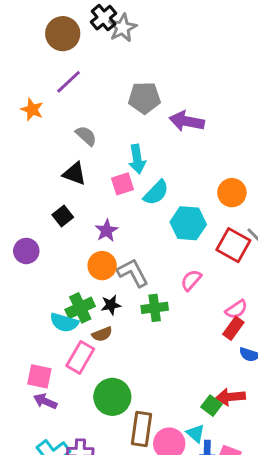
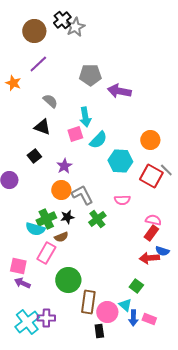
pink semicircle: (191, 280) -> (122, 200), turned -133
green cross: (155, 308) -> (97, 219), turned -30
pink semicircle: (236, 309) -> (153, 220), turned -133
red arrow: (230, 397) -> (149, 258), moved

